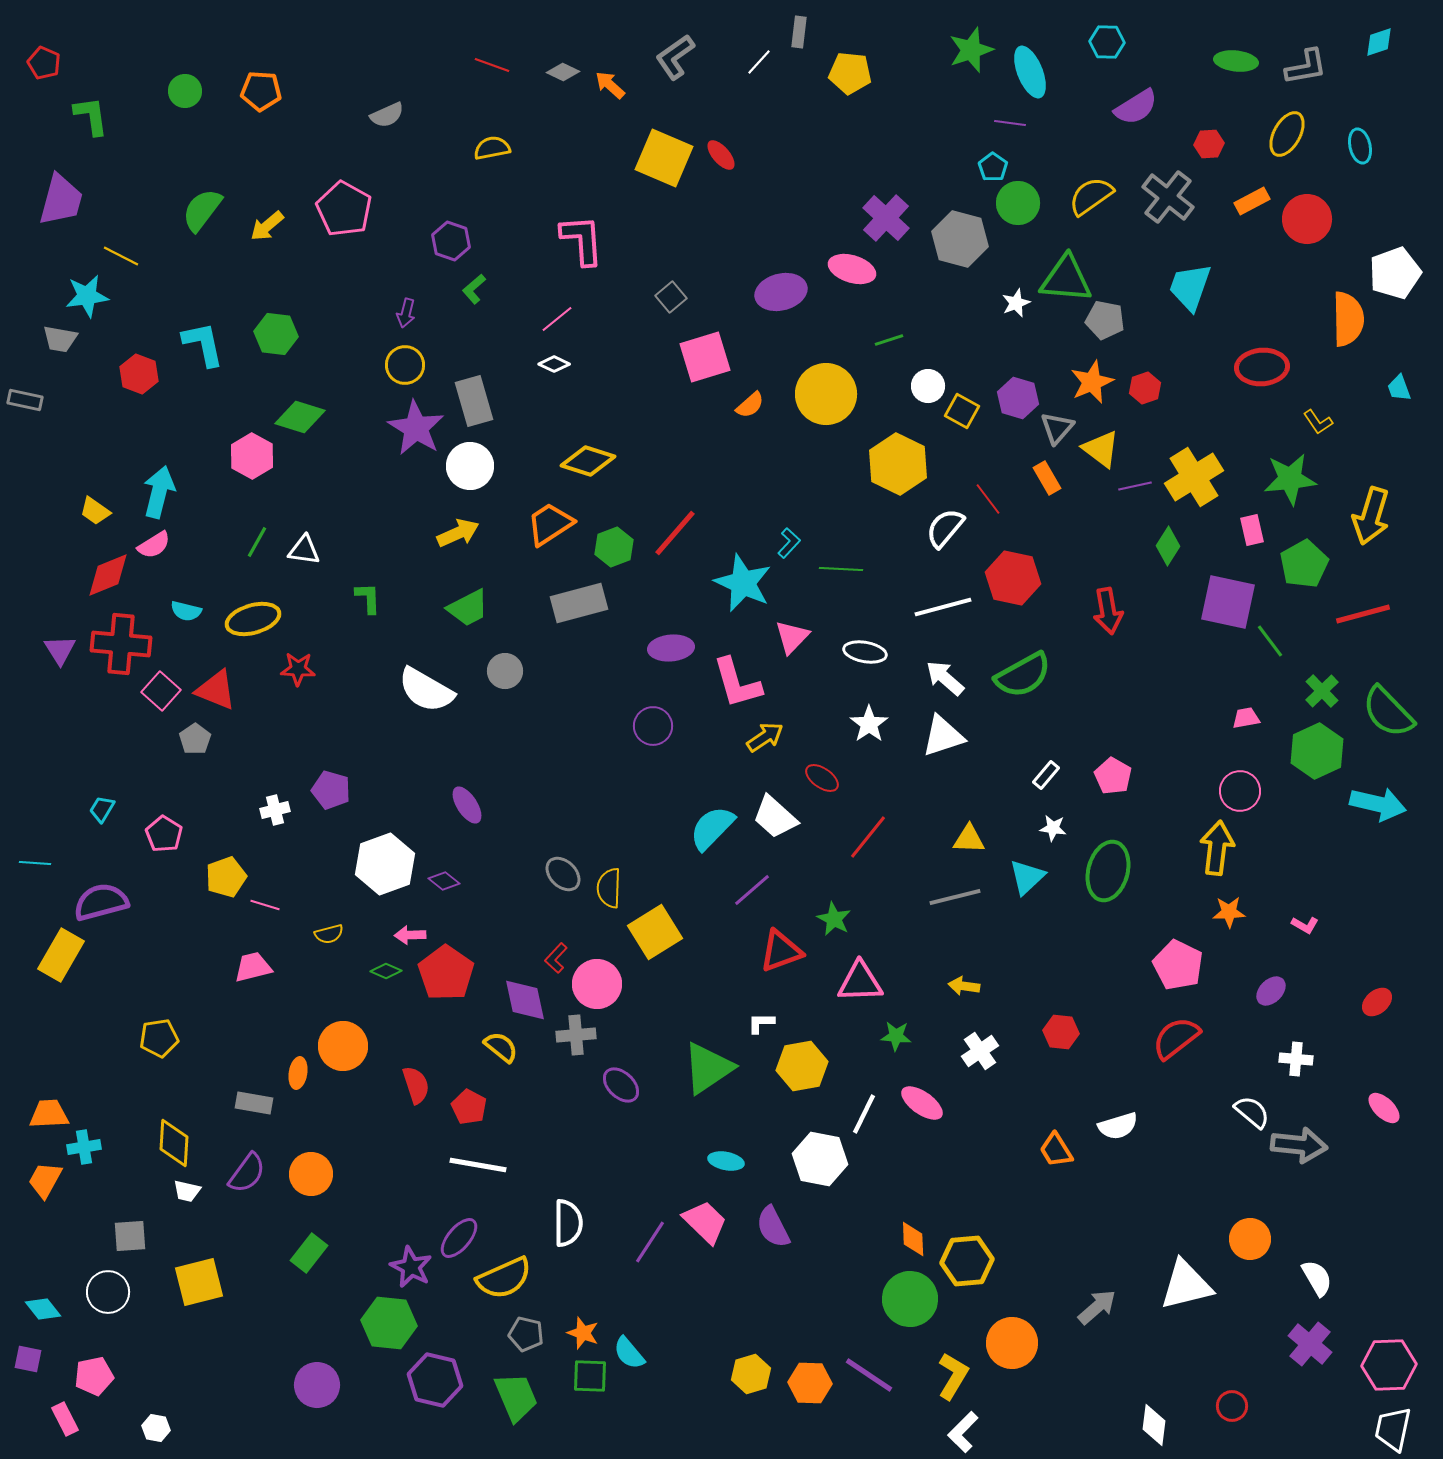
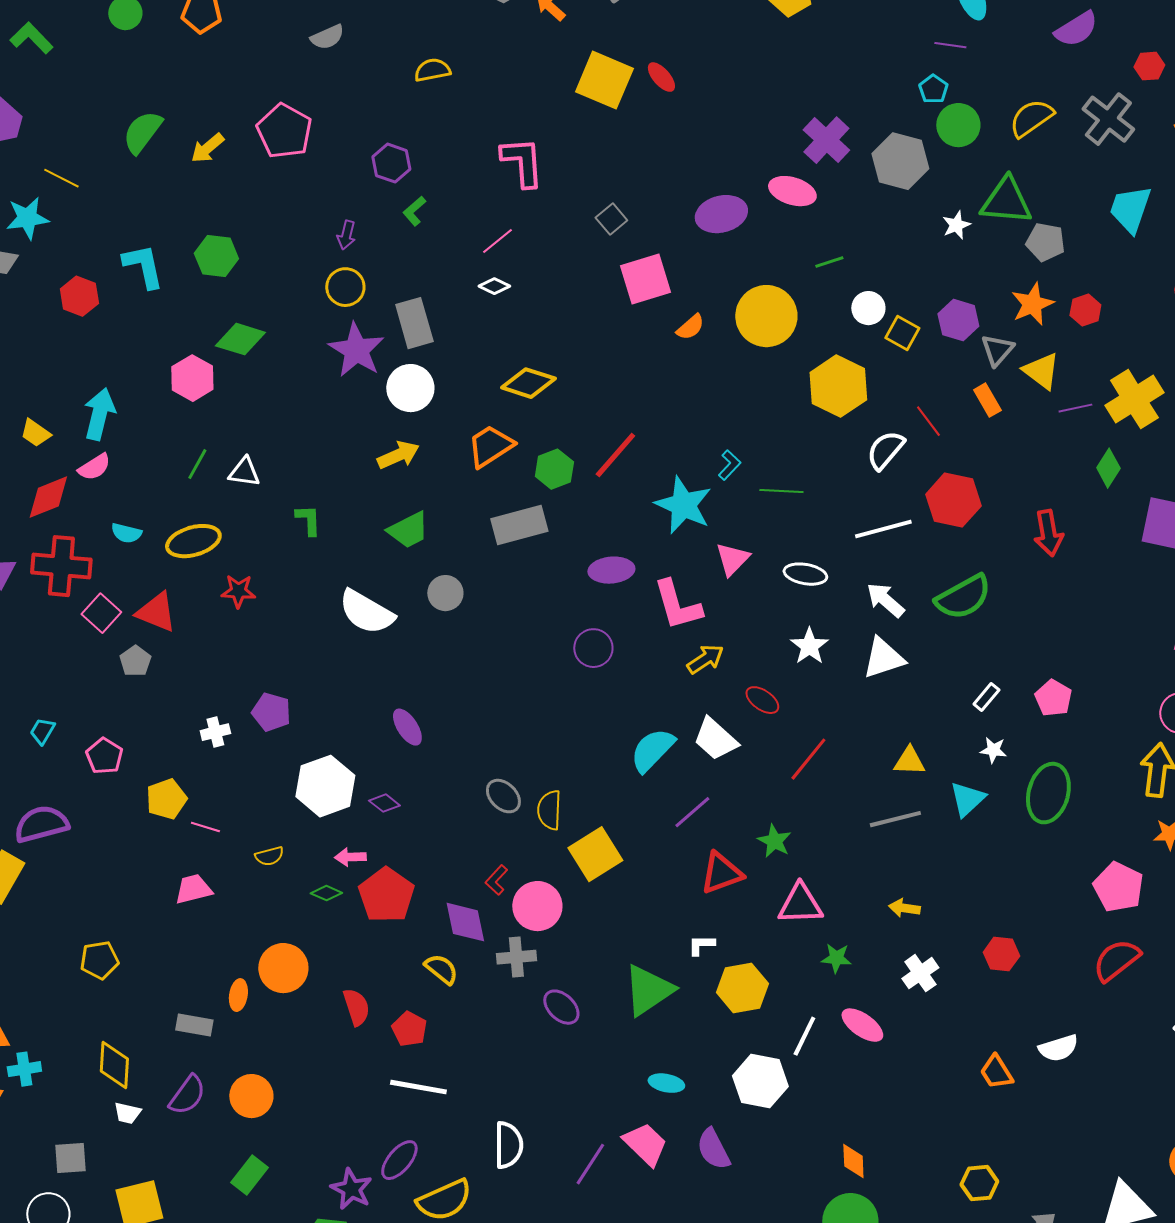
green L-shape: (91, 116) -> (31, 38), turned -36
yellow hexagon: (967, 1261) -> (979, 1183), moved, size x0.7

